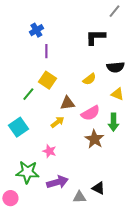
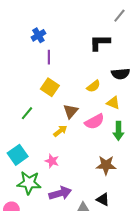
green line: (28, 94) -> (27, 113), moved
yellow triangle: (117, 94) -> (113, 103), moved
brown triangle: (67, 103) -> (71, 111), turned -42
cyan square: (18, 127) -> (18, 155), moved
brown star: (94, 139) -> (106, 165), moved, turned -30

